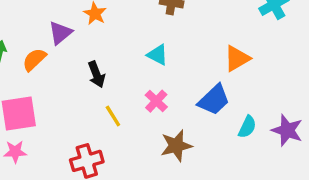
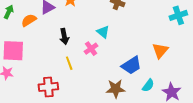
orange triangle: (237, 58) -> (160, 51), moved, turned -30
pink cross: (156, 101) -> (91, 49), moved
brown star: (176, 146) -> (116, 89), moved

